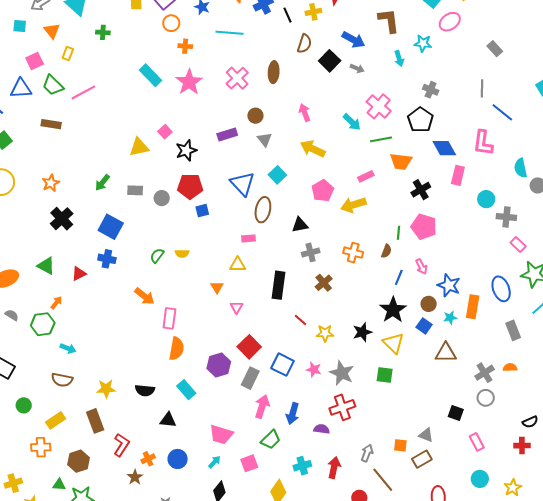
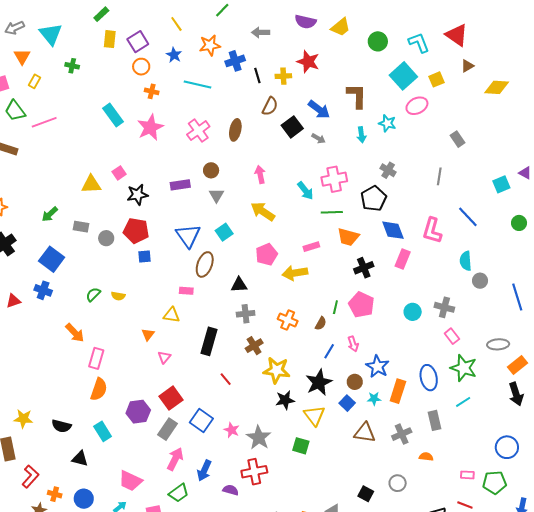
pink cross: (379, 106) -> (334, 179), turned 30
blue line: (502, 112) -> (468, 217), moved
cyan circle: (486, 199) -> (413, 312), moved
yellow star: (325, 333) -> (277, 370), moved, size x1.5
gray cross: (485, 373) -> (402, 434), moved
orange cross: (148, 459) -> (55, 494), turned 32

